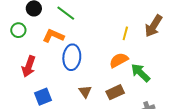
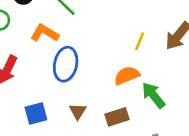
blue square: (43, 97) -> (36, 114), moved

